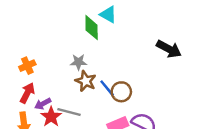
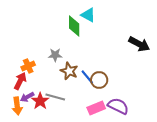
gray star: (78, 62) -> (55, 55), moved
orange cross: (27, 66) -> (28, 66), moved
purple arrow: (43, 104) -> (27, 97), moved

